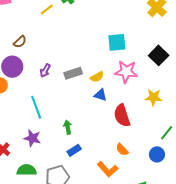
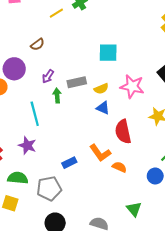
brown semicircle: (20, 42) -> (37, 44), moved
cyan square: (117, 42) -> (108, 53), moved
green arrow: (68, 127) -> (57, 96), moved
orange semicircle: (122, 150) -> (119, 167), turned 152
orange L-shape: (108, 169) -> (100, 153), moved

